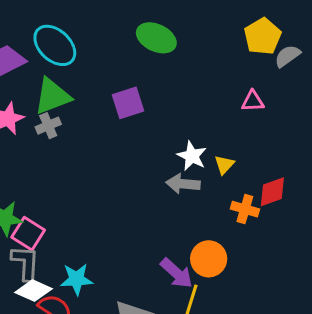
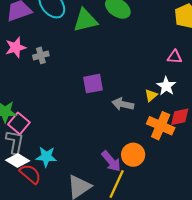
green triangle: (52, 96) -> (85, 20), moved
purple square: (128, 103) -> (93, 84), moved
white star: (192, 156) -> (166, 86), moved
orange cross: (245, 209) -> (161, 126), size x1.5

